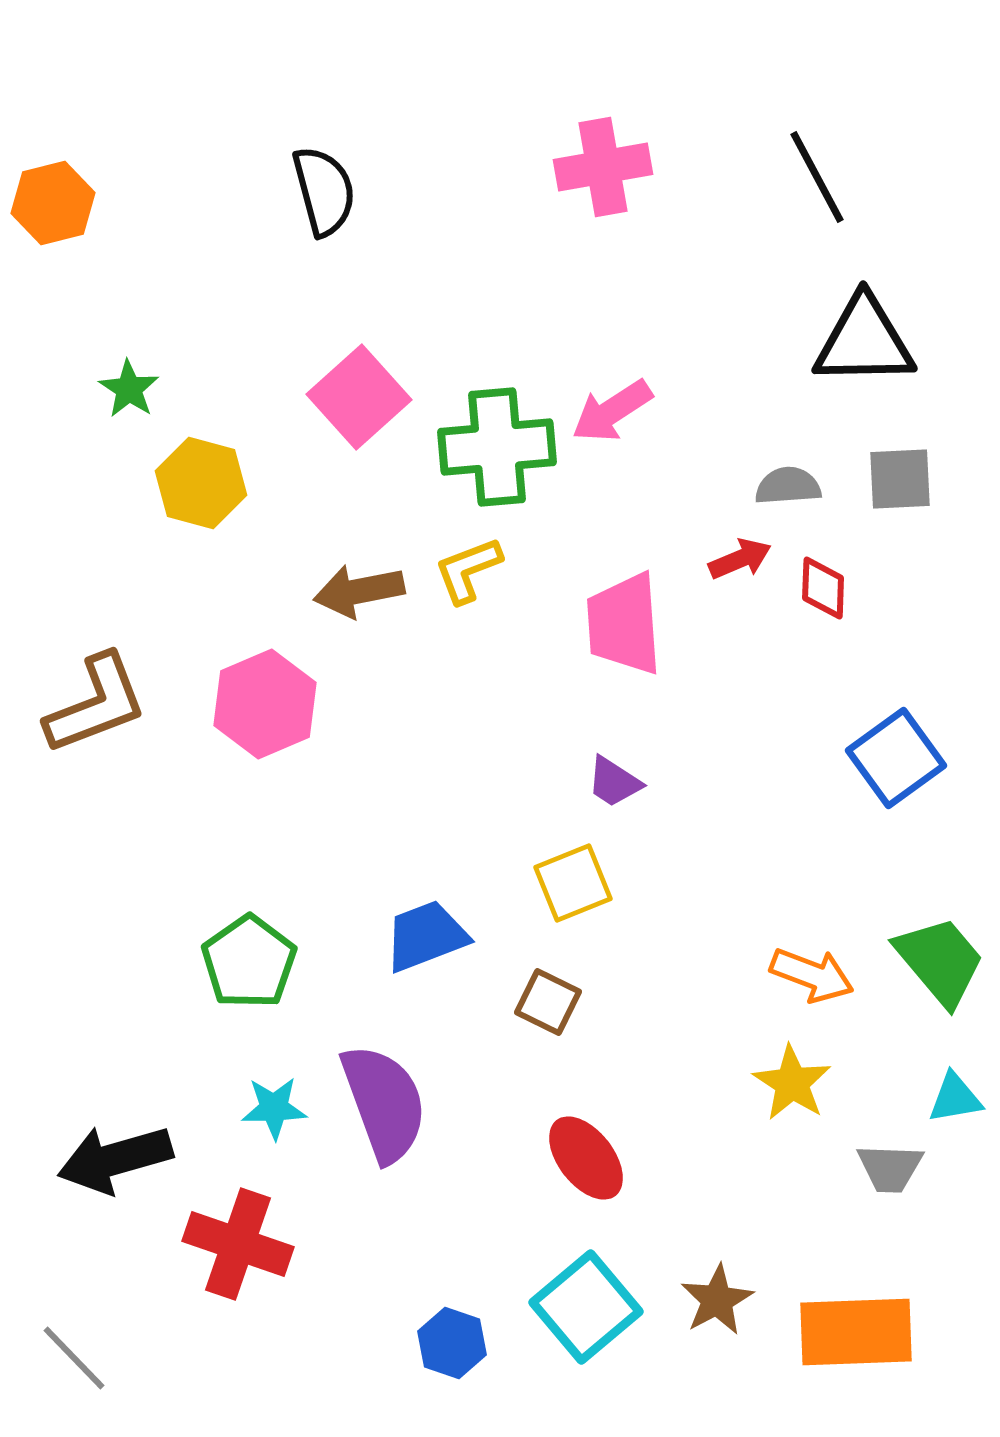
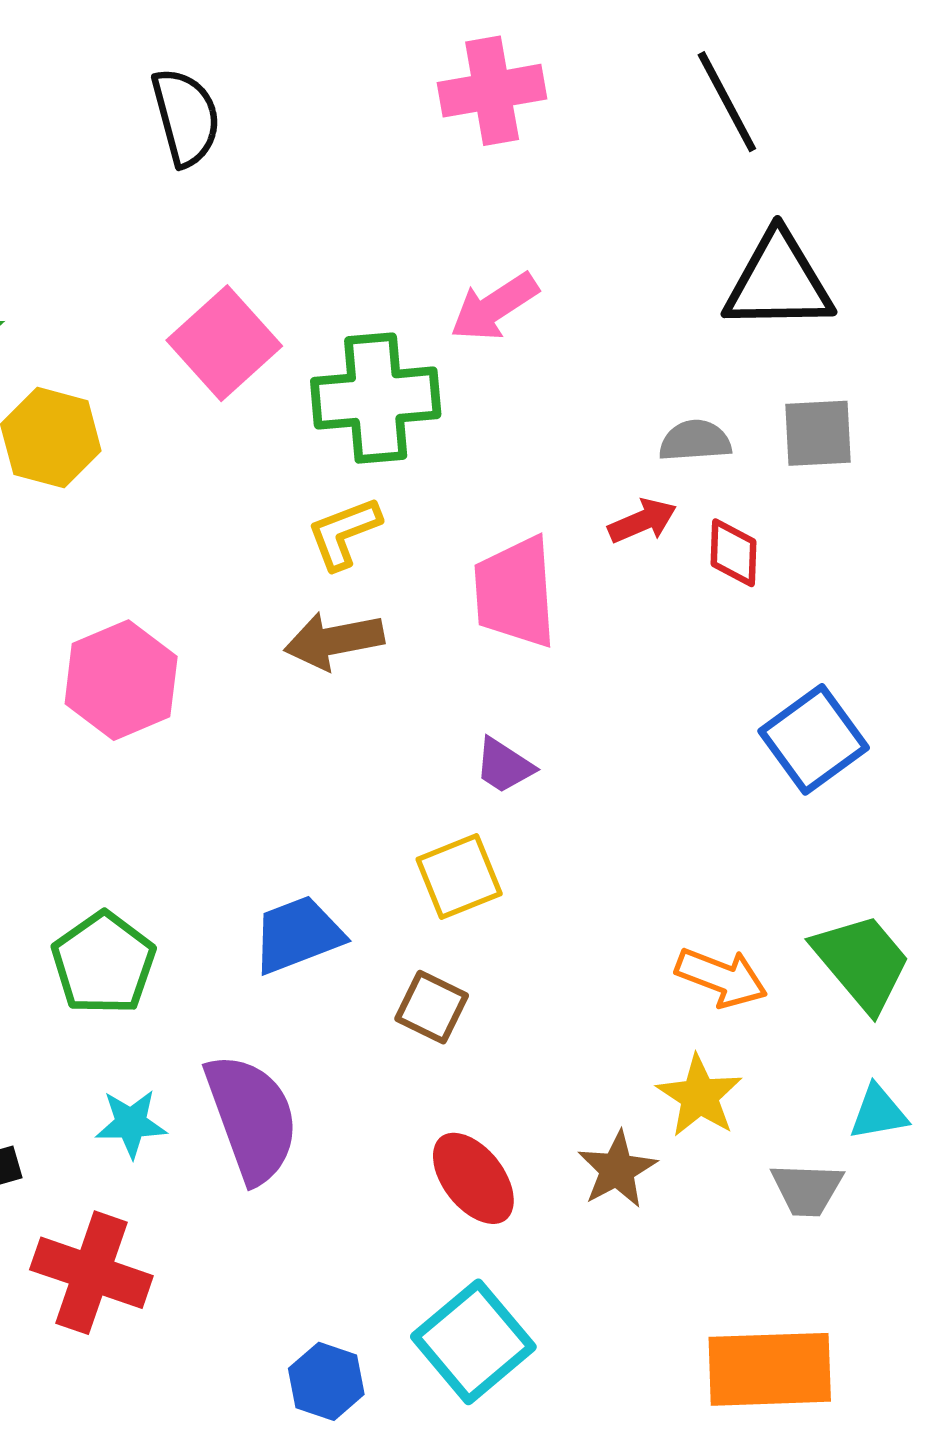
pink arrow: (612, 411) -> (494, 307), moved
brown arrow: (359, 591) -> (334, 641), moved
brown star: (717, 1300) -> (617, 1170), moved

